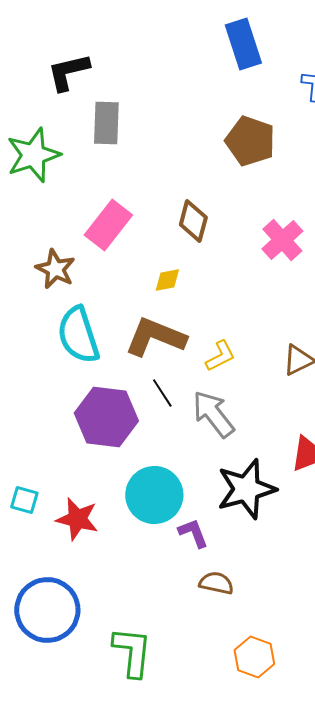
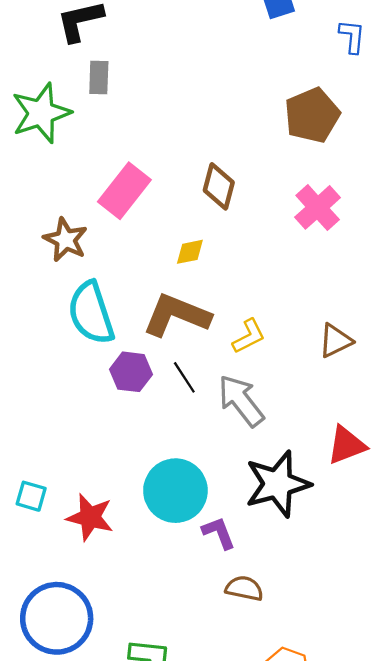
gray rectangle: (106, 123) -> (99, 78), moved, size x0.7
brown pentagon: (250, 141) -> (312, 115), moved, turned 30
purple hexagon: (106, 417) -> (131, 372), moved, size x0.6

